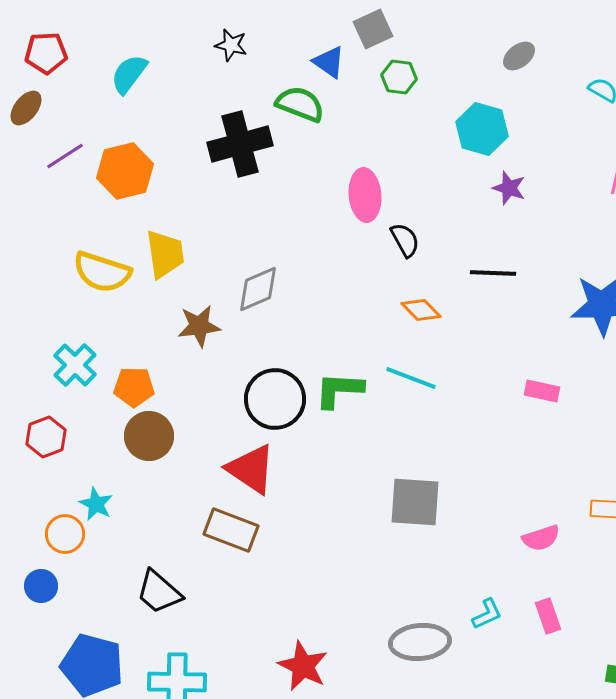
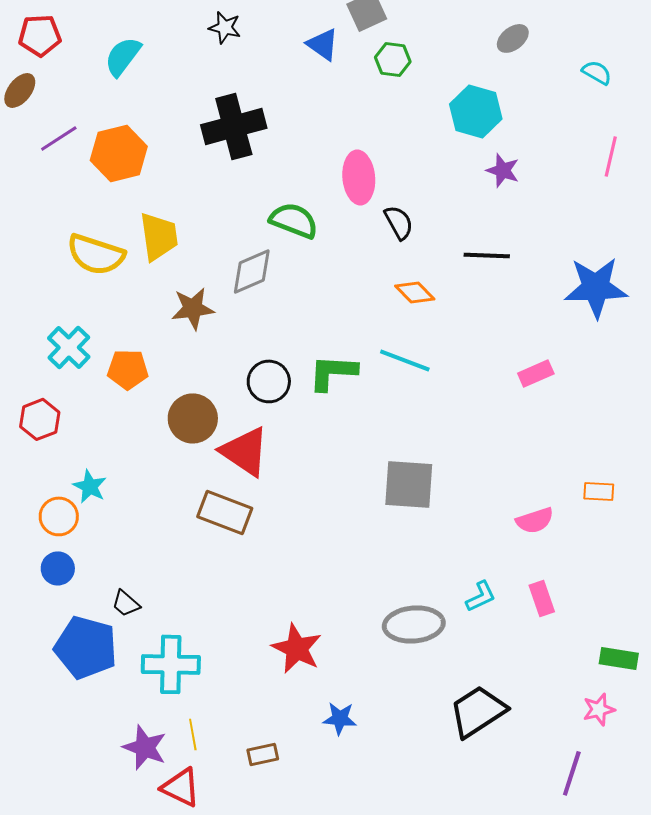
green semicircle: (300, 104) -> (294, 220), moved
pink rectangle: (542, 391) -> (536, 373), turned -36
black circle: (275, 399) -> (269, 381), size x0.7
brown circle: (149, 436) -> (193, 418), moved
blue circle: (41, 586) -> (58, 568), moved
black trapezoid: (159, 592) -> (126, 603), moved, size x0.6

